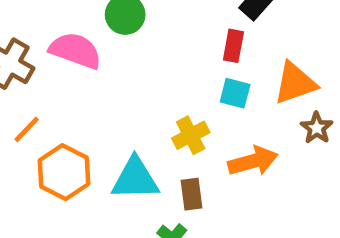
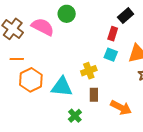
orange line: (27, 129) -> (17, 59), turned 40
orange arrow: (253, 161) -> (121, 108), moved, turned 35
brown rectangle: (192, 194) -> (94, 95), moved

